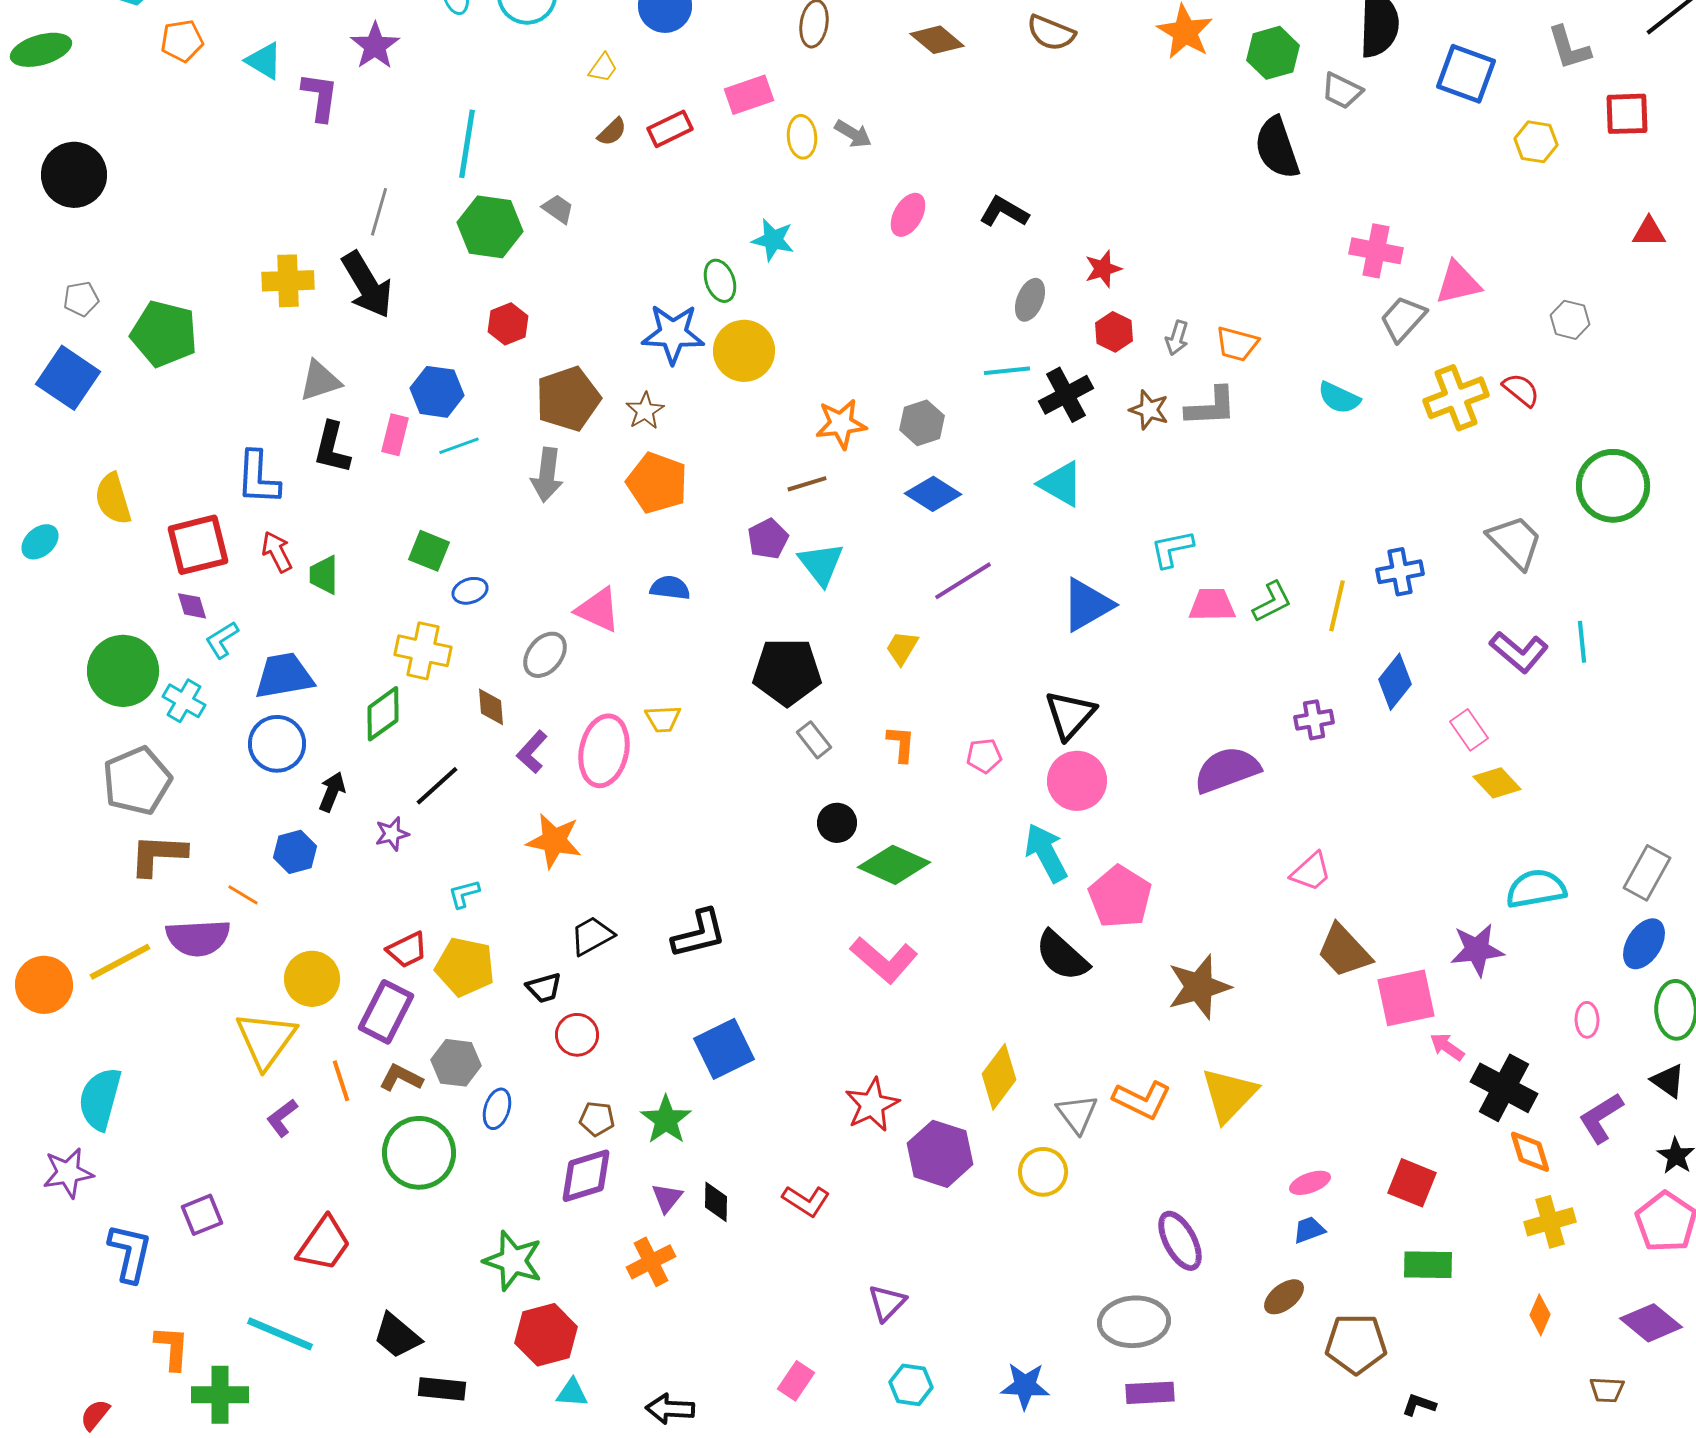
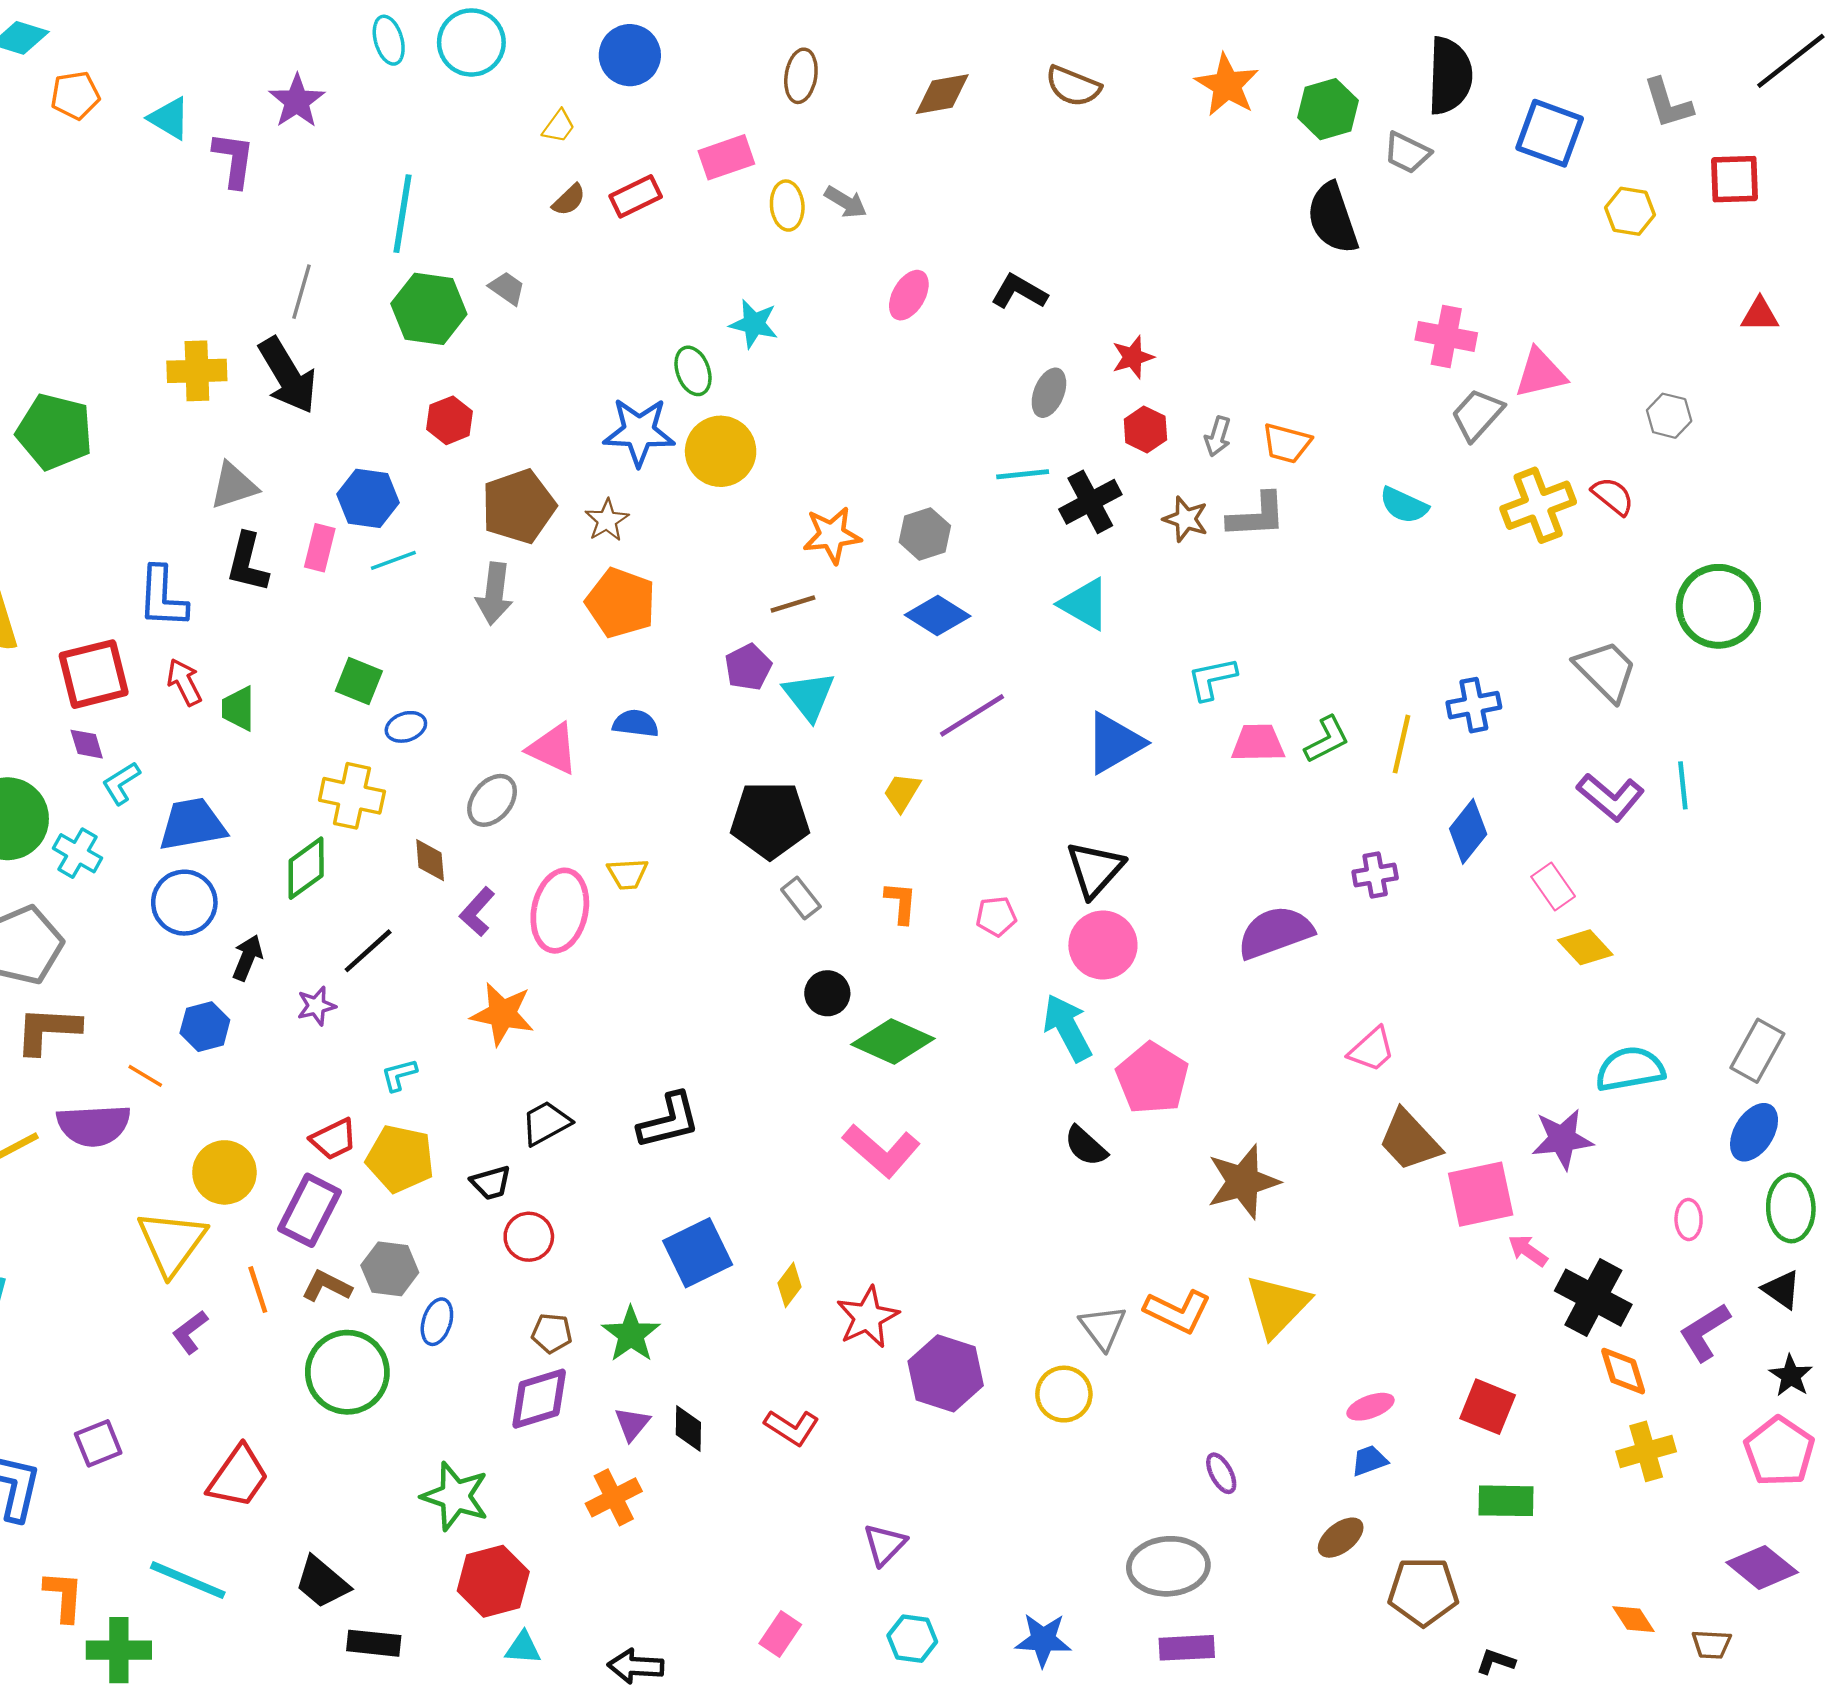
brown diamond: (937, 40) -> (942, 94), turned -50
black semicircle: (1062, 956) -> (1086, 1146), size x0.7
yellow diamond: (999, 1077) -> (789, 1285), moved, size x0.6
purple ellipse: (1180, 1241) -> (1221, 1473), size x0.6
orange diamond: (1540, 1315) -> (1633, 1619), moved, turned -57

